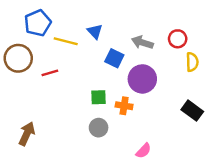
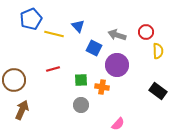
brown circle: (18, 58) -> (14, 80), moved
red line: (50, 73) -> (53, 69), moved

